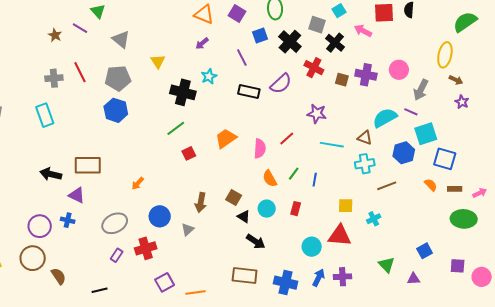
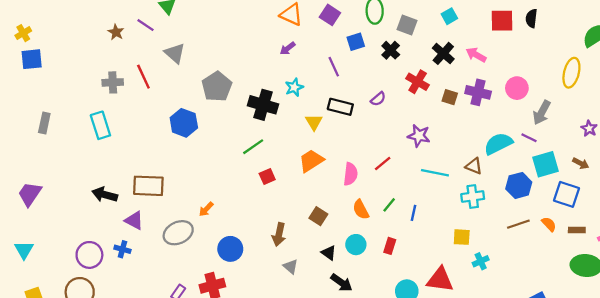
gray square: (317, 25) -> (407, 25), moved
pink arrow: (363, 31) -> (476, 55), moved
gray triangle: (121, 39) -> (175, 53), moved
black cross: (290, 42) -> (391, 50), size x0.7
yellow triangle: (158, 61) -> (314, 122), moved
gray pentagon: (118, 78) -> (217, 87), moved, turned -30
brown arrow: (456, 80) -> (581, 163), moved
purple semicircle: (281, 84) -> (378, 99), size x0.6
brown line: (387, 186) -> (518, 224), moved
brown square: (234, 197) -> (318, 216), moved
yellow square: (346, 206) -> (462, 237), moved
gray ellipse: (115, 223) -> (178, 233), moved
gray triangle: (188, 229) -> (291, 267), moved, turned -40

